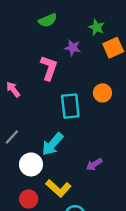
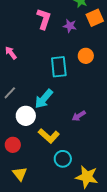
purple star: (73, 48) -> (70, 26), moved
pink L-shape: (49, 68) -> (44, 19), moved
red circle: (29, 199) -> (13, 145), moved

